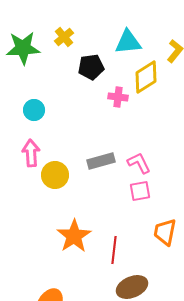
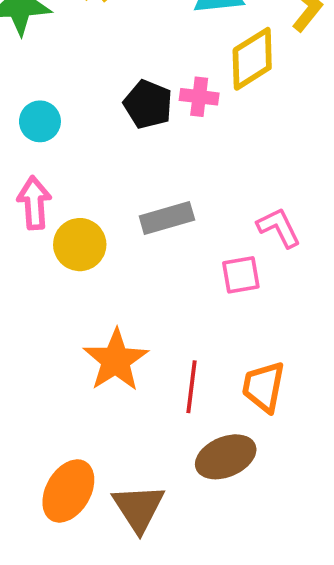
black pentagon: (91, 67) -> (148, 104), moved, turned 30
pink L-shape: (139, 163) -> (279, 228), moved
orange trapezoid: (165, 232) -> (264, 387), moved

